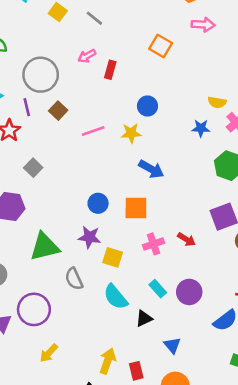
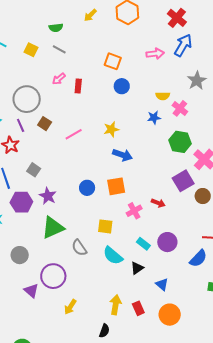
pink arrow: (203, 25) -> (155, 54), moved
blue circle: (147, 106) -> (122, 86), moved
yellow star: (131, 133) -> (111, 129), moved
purple star: (89, 237) -> (48, 196), moved, turned 30

